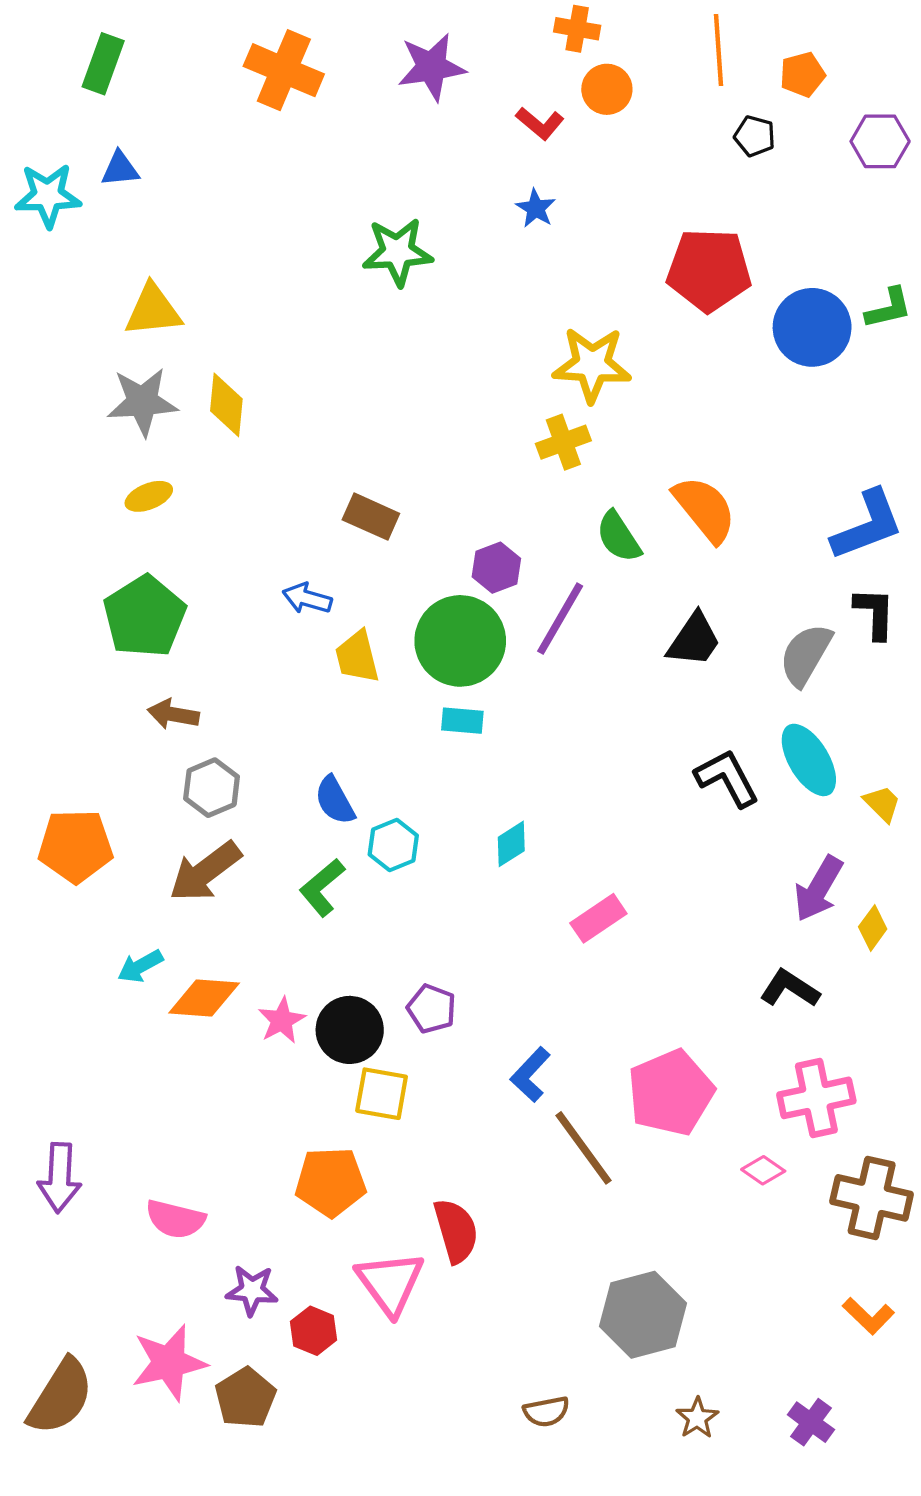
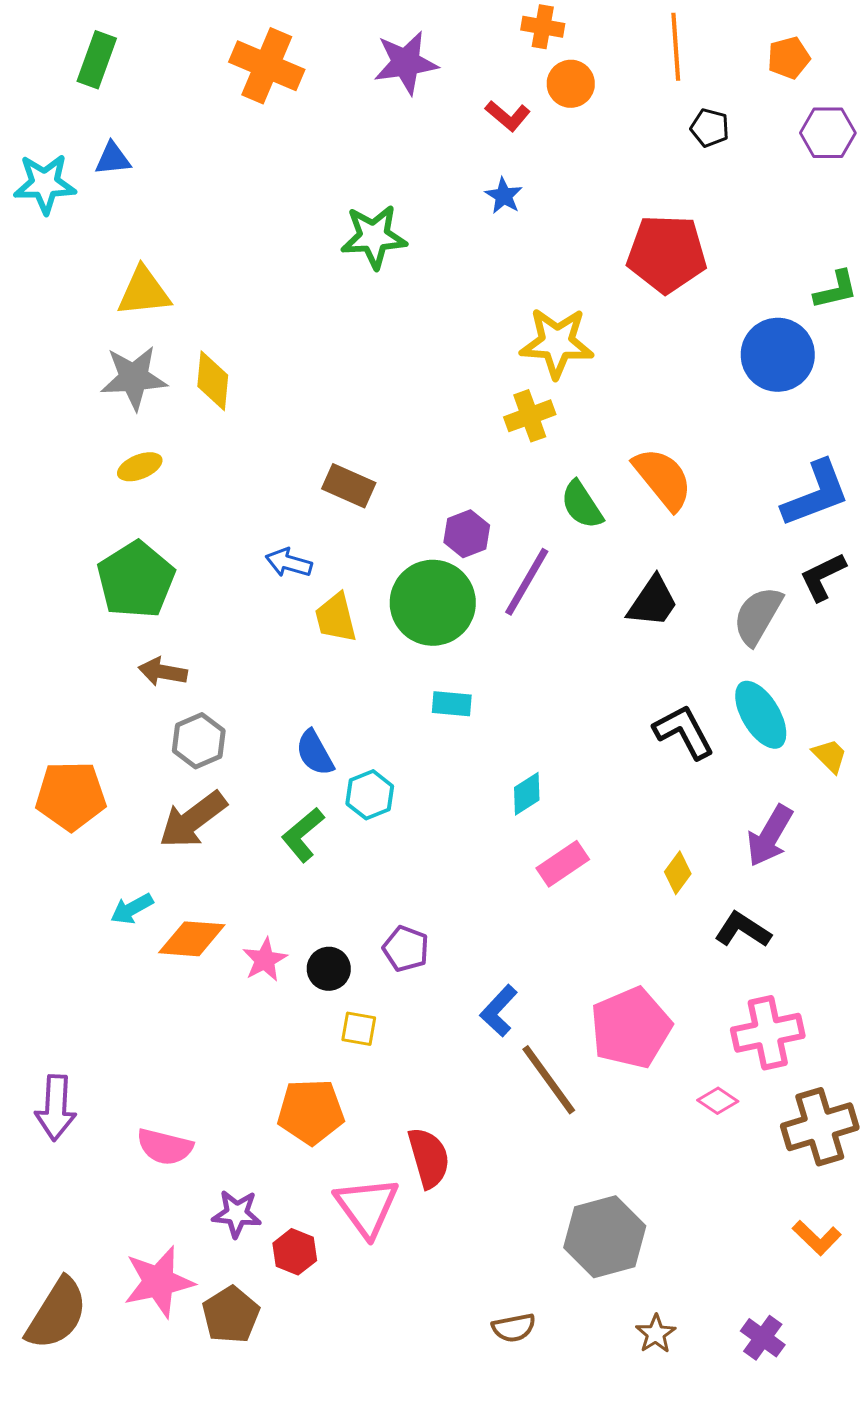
orange pentagon: (802, 74) -> (789, 58), moved
blue circle: (812, 327) -> (778, 355), moved
black L-shape: (875, 613) -> (823, 577), turned -118
cyan rectangle: (462, 721) -> (452, 704), moved
cyan diamond: (511, 844) -> (527, 794), moved
yellow diamond: (873, 928) -> (678, 873), moved
black circle: (350, 1030) -> (329, 969), size x0.7
yellow square: (382, 1094) -> (359, 1029), size x0.7
brown cross: (872, 1198) -> (820, 1127), turned -30

